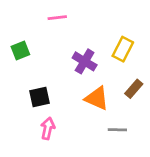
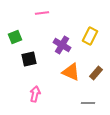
brown rectangle: (134, 89) -> (96, 73), moved
black square: (39, 97) -> (29, 59), moved
gray line: (117, 130) -> (88, 103), moved

